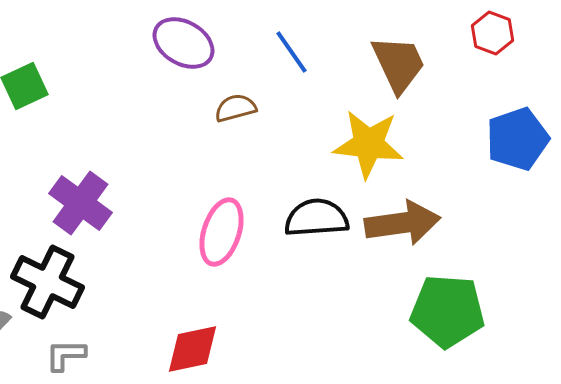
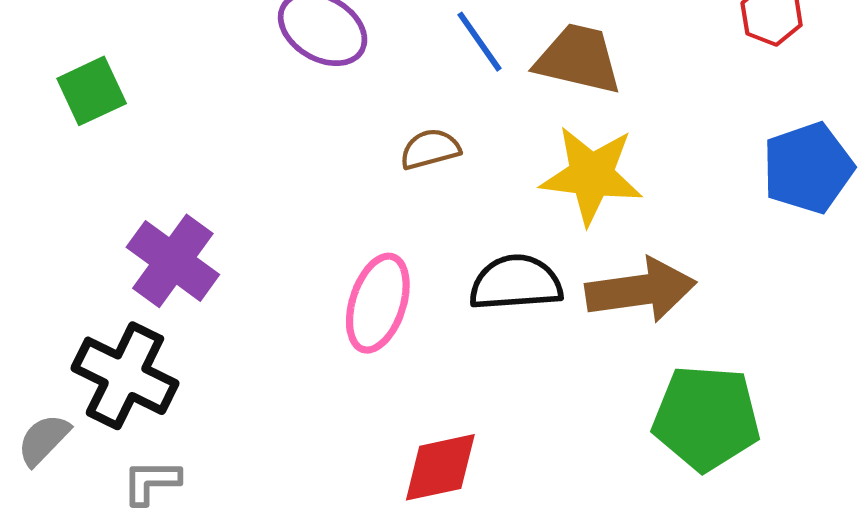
brown trapezoid: (398, 64) -> (578, 59), moved, turned -52
brown semicircle: (236, 108) -> (430, 149), moved
red diamond: (192, 349) -> (440, 467), moved

